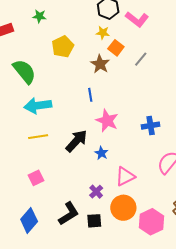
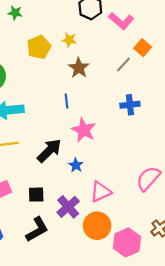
yellow star: (103, 33) -> (69, 40), moved
orange square: (116, 48) -> (143, 48), moved
blue cross: (151, 126) -> (130, 105), moved
purple cross: (96, 192) -> (68, 207), size x1.5
black square: (94, 221) -> (36, 195), moved

